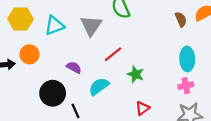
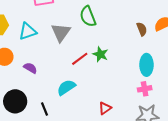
purple semicircle: (74, 67) -> (30, 68), moved
green star: (136, 74) -> (100, 54), moved
black circle: (53, 93) -> (15, 101), moved

